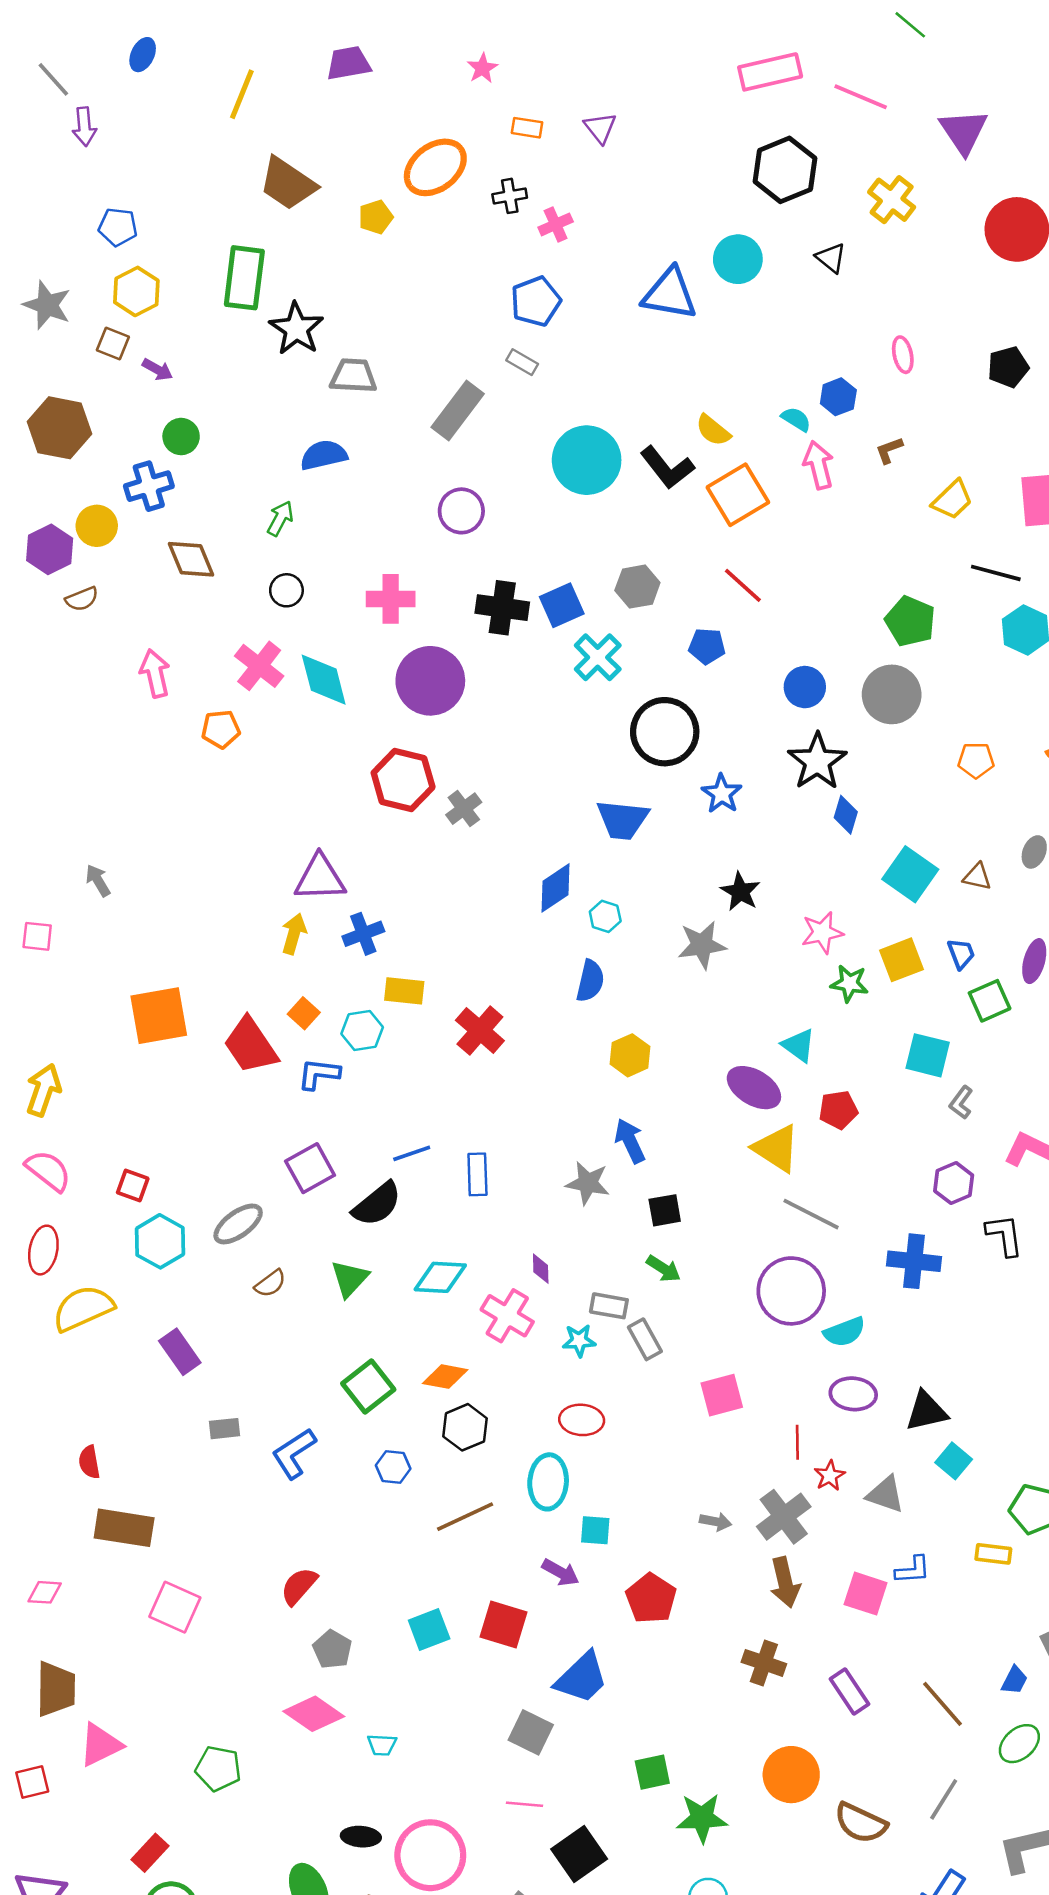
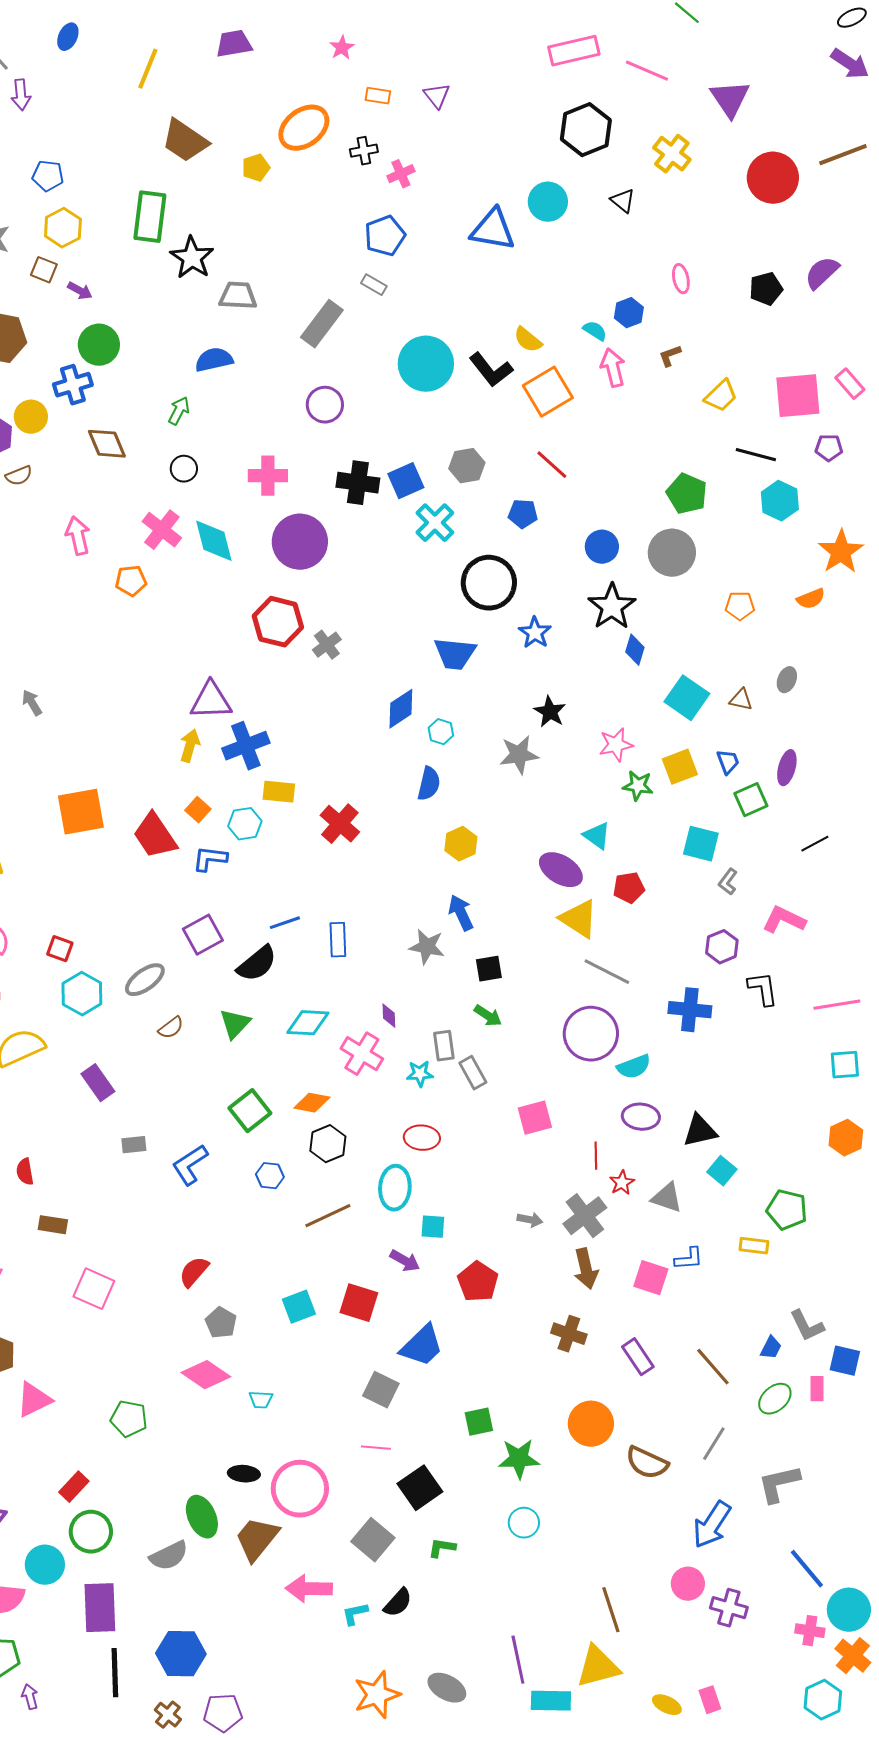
green circle: (181, 437) -> (99, 345), size x1.4
blue cross: (363, 934) -> (246, 746), size x1.4
gray rectangle: (609, 1306) -> (444, 1046), turned 72
brown rectangle: (124, 1528) -> (53, 1225), size x0.6

